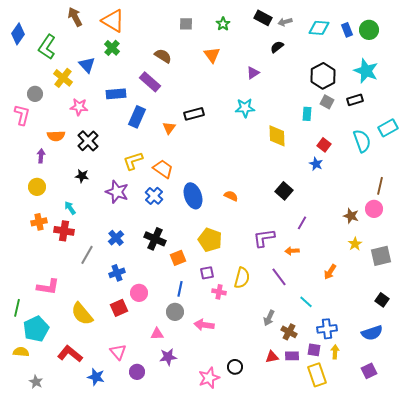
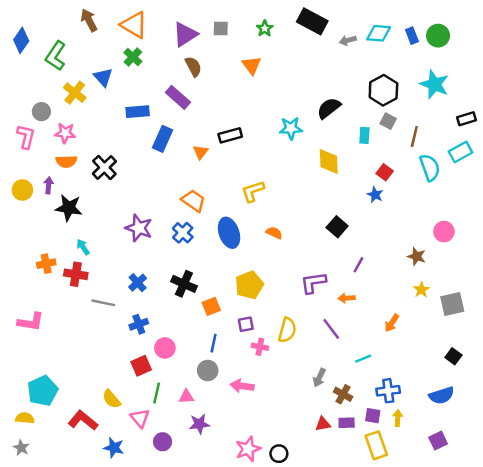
black rectangle: (263, 18) -> (312, 21), size x1.4
gray arrow: (285, 22) -> (348, 40), moved
black semicircle: (277, 47) -> (329, 108), moved, size x1.5
brown semicircle: (163, 56) -> (193, 67), turned 30
purple triangle: (253, 73) -> (185, 34), moved, size x1.6
black rectangle: (355, 100) -> (467, 119), moved
pink star: (79, 107) -> (65, 133), moved
yellow L-shape: (133, 161) -> (253, 191), moved
black star: (82, 176) -> (69, 208), moved, size x1.6
brown line: (380, 186) -> (414, 137), moved
yellow circle: (37, 187) -> (22, 190), moved
pink circle: (374, 209) -> (444, 232), moved
yellow pentagon: (210, 240) -> (249, 285), turned 30
gray line: (87, 255) -> (103, 303), turned 72
pink L-shape: (48, 287) -> (31, 322), moved
cyan line: (306, 302) -> (363, 359), turned -64
green line: (17, 308) -> (157, 393), moved
yellow semicircle: (82, 314) -> (111, 399), moved, size x0.7
black circle: (235, 367) -> (279, 454), moved
gray star: (36, 382) -> (21, 448), moved

